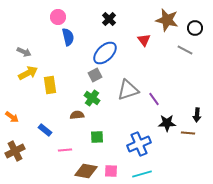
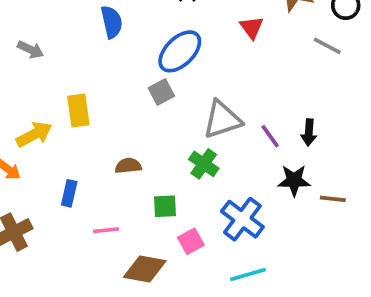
yellow arrow: (28, 73) -> (34, 134), moved
green cross: (92, 98) -> (204, 164), moved
black arrow: (197, 115) -> (309, 133), moved
blue rectangle: (45, 130) -> (69, 193), turned 64
blue cross: (139, 144) -> (242, 219), turned -30
pink square: (111, 171) -> (191, 241), moved, turned -32

